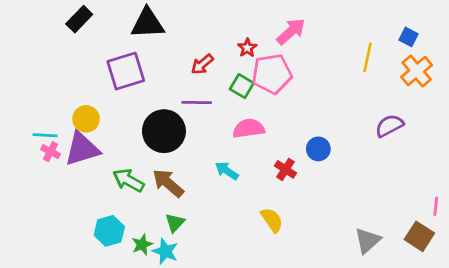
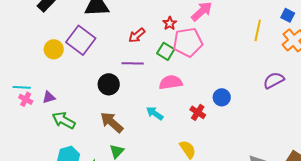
purple square: (126, 71) -> (81, 40), turned -36
yellow circle: (86, 119) -> (54, 49), moved
black circle: (164, 131) -> (109, 84), size x0.7
purple triangle: (82, 149) -> (49, 97), size x0.5
green arrow: (128, 180) -> (64, 120), moved

